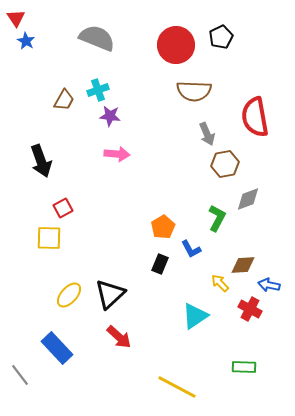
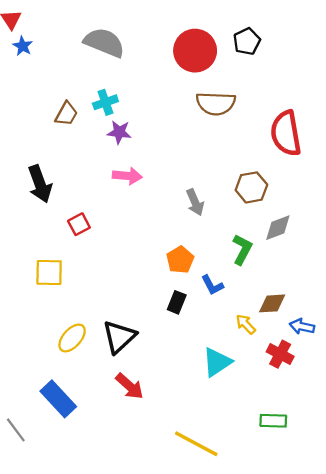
gray arrow: (207, 134) -> (195, 202), moved
red square: (63, 208) -> (79, 224), moved

